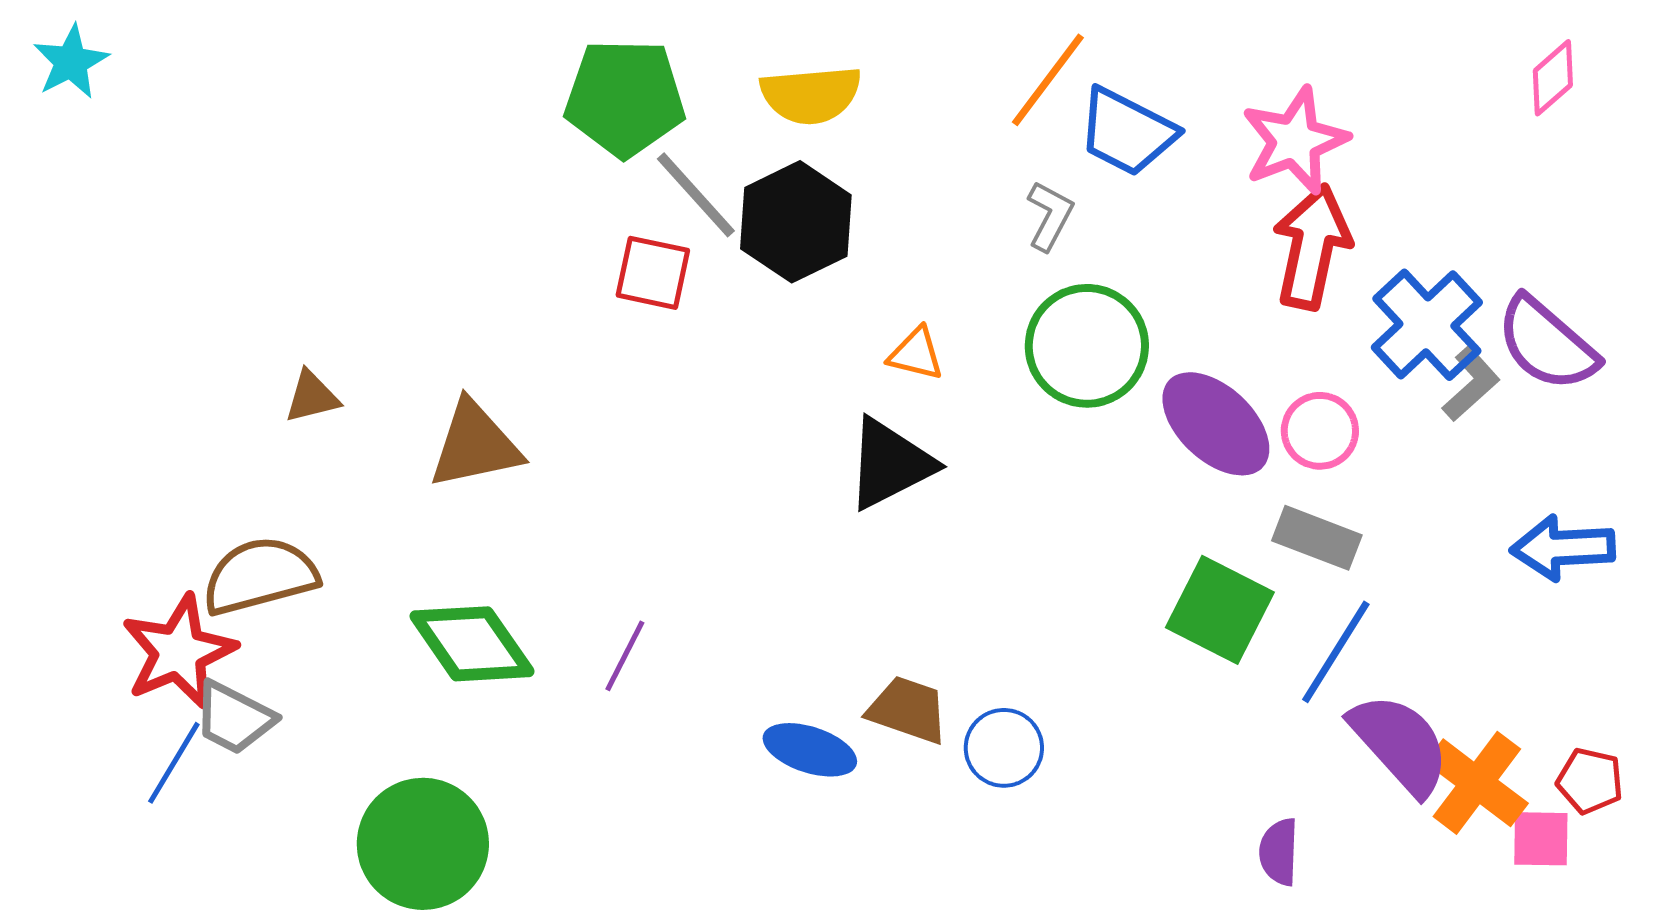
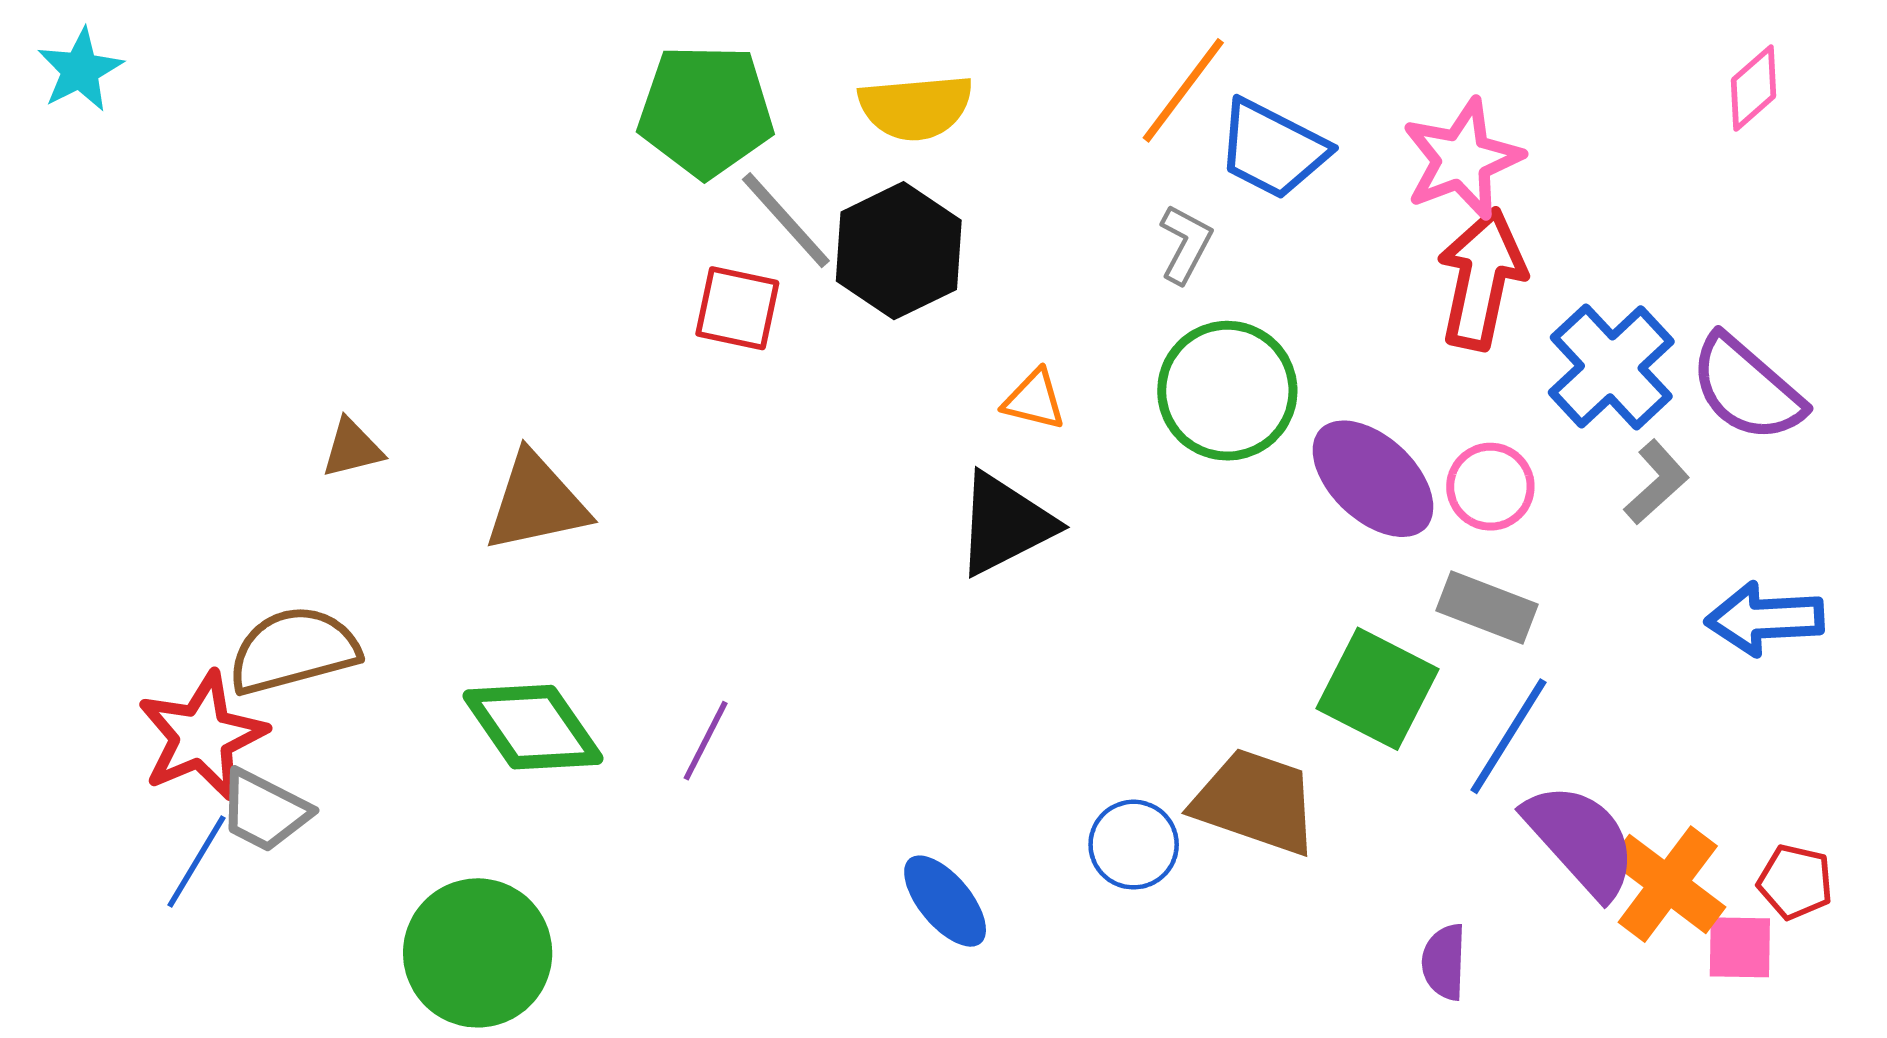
gray L-shape: (1471, 384) -> (1656, 482), moved
brown trapezoid: (908, 710) -> (1256, 802), moved, size x1.4
blue ellipse: (810, 750) -> (945, 901), moved, turned 32

